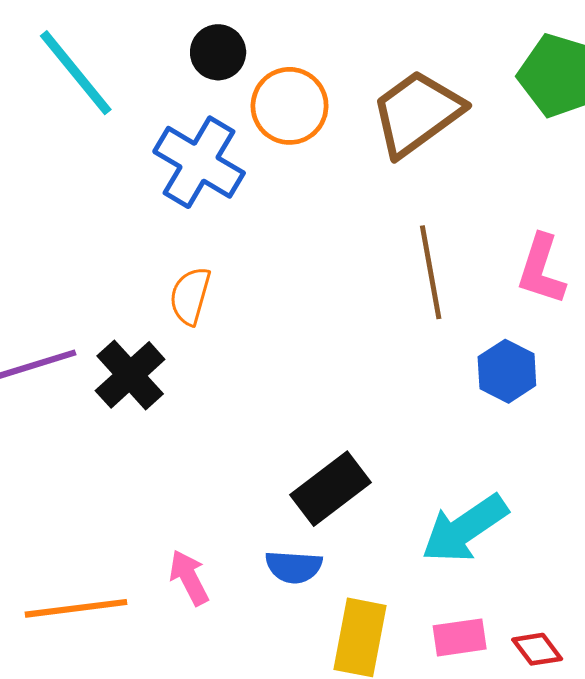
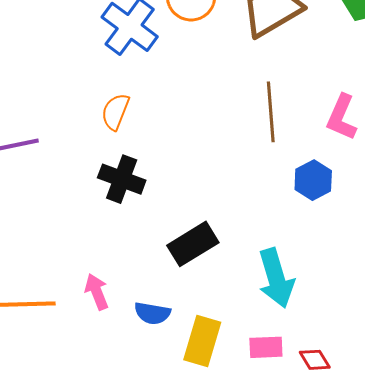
black cross: (130, 375) -> (122, 179), moved, turned -33
cyan arrow: (465, 529) -> (276, 278), turned -78
blue semicircle: (294, 567) -> (152, 313), moved

